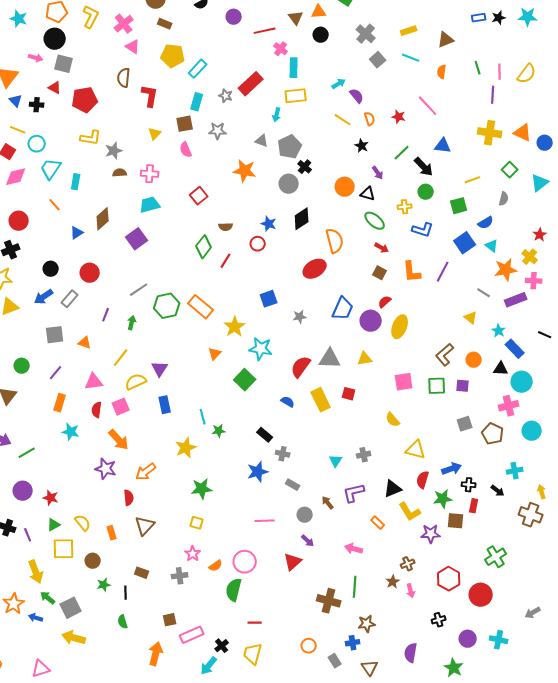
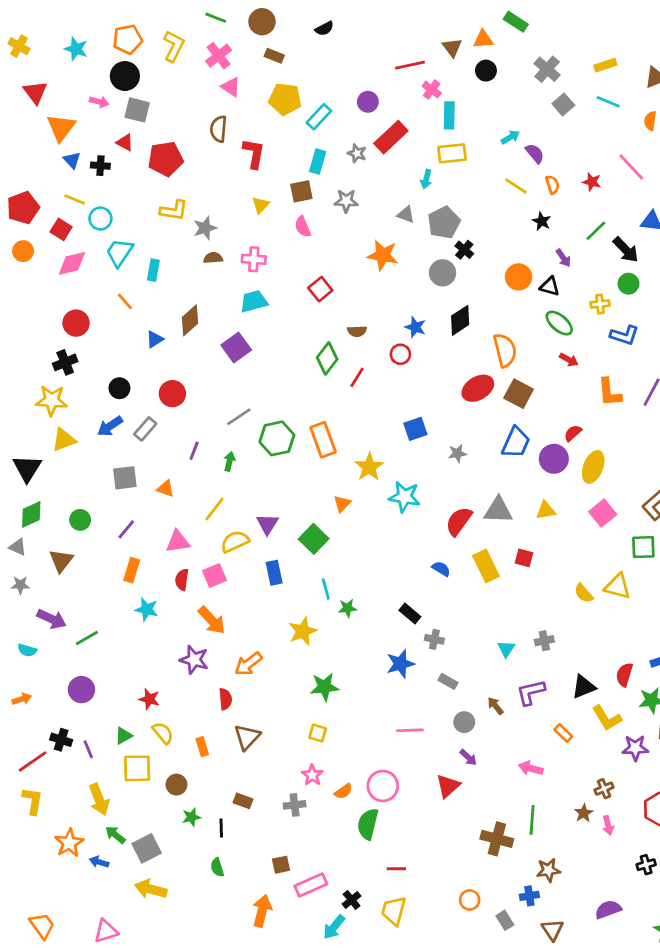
purple circle: (234, 17) -> (368, 102), moved
brown square: (380, 273) -> (519, 394), moved, size x1.5
orange rectangle: (201, 307) -> (323, 440), turned 30
green square: (245, 380) -> (314, 539), moved
pink square: (404, 382) -> (603, 513), moved, turned -30
yellow triangle: (416, 450) -> (618, 586), moved
red star: (51, 498) -> (149, 699), moved
purple semicircle: (411, 653) -> (608, 909), turned 60

